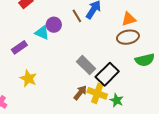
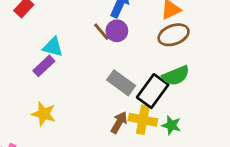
brown line: (77, 16) -> (101, 32), moved
purple circle: (54, 25) -> (117, 31), moved
purple rectangle: (19, 47) -> (44, 66), moved
green semicircle: (145, 60) -> (176, 76), moved

